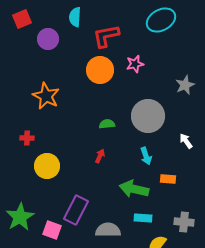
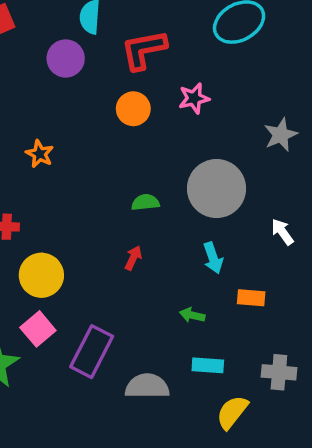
purple circle: (48, 39) -> (66, 58), moved
orange circle: (100, 70) -> (133, 109), size x0.7
orange star: (46, 96) -> (40, 154), size x0.6
green arrow: (134, 189) -> (192, 315), size x0.5
pink square: (52, 230) -> (38, 329), moved, turned 30

